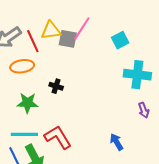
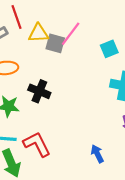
red line: (33, 41) -> (16, 17), moved
black cross: (56, 86) -> (39, 91), size x1.5

